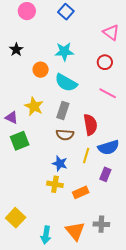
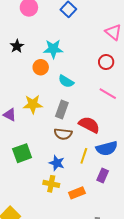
cyan star: (64, 52) -> (53, 49), moved
cyan semicircle: (66, 83) -> (66, 81), size x0.7
yellow star: (34, 106) -> (33, 104), turned -30
red semicircle: (90, 125) -> (89, 125), turned -55
green square: (20, 141) -> (22, 153), moved

